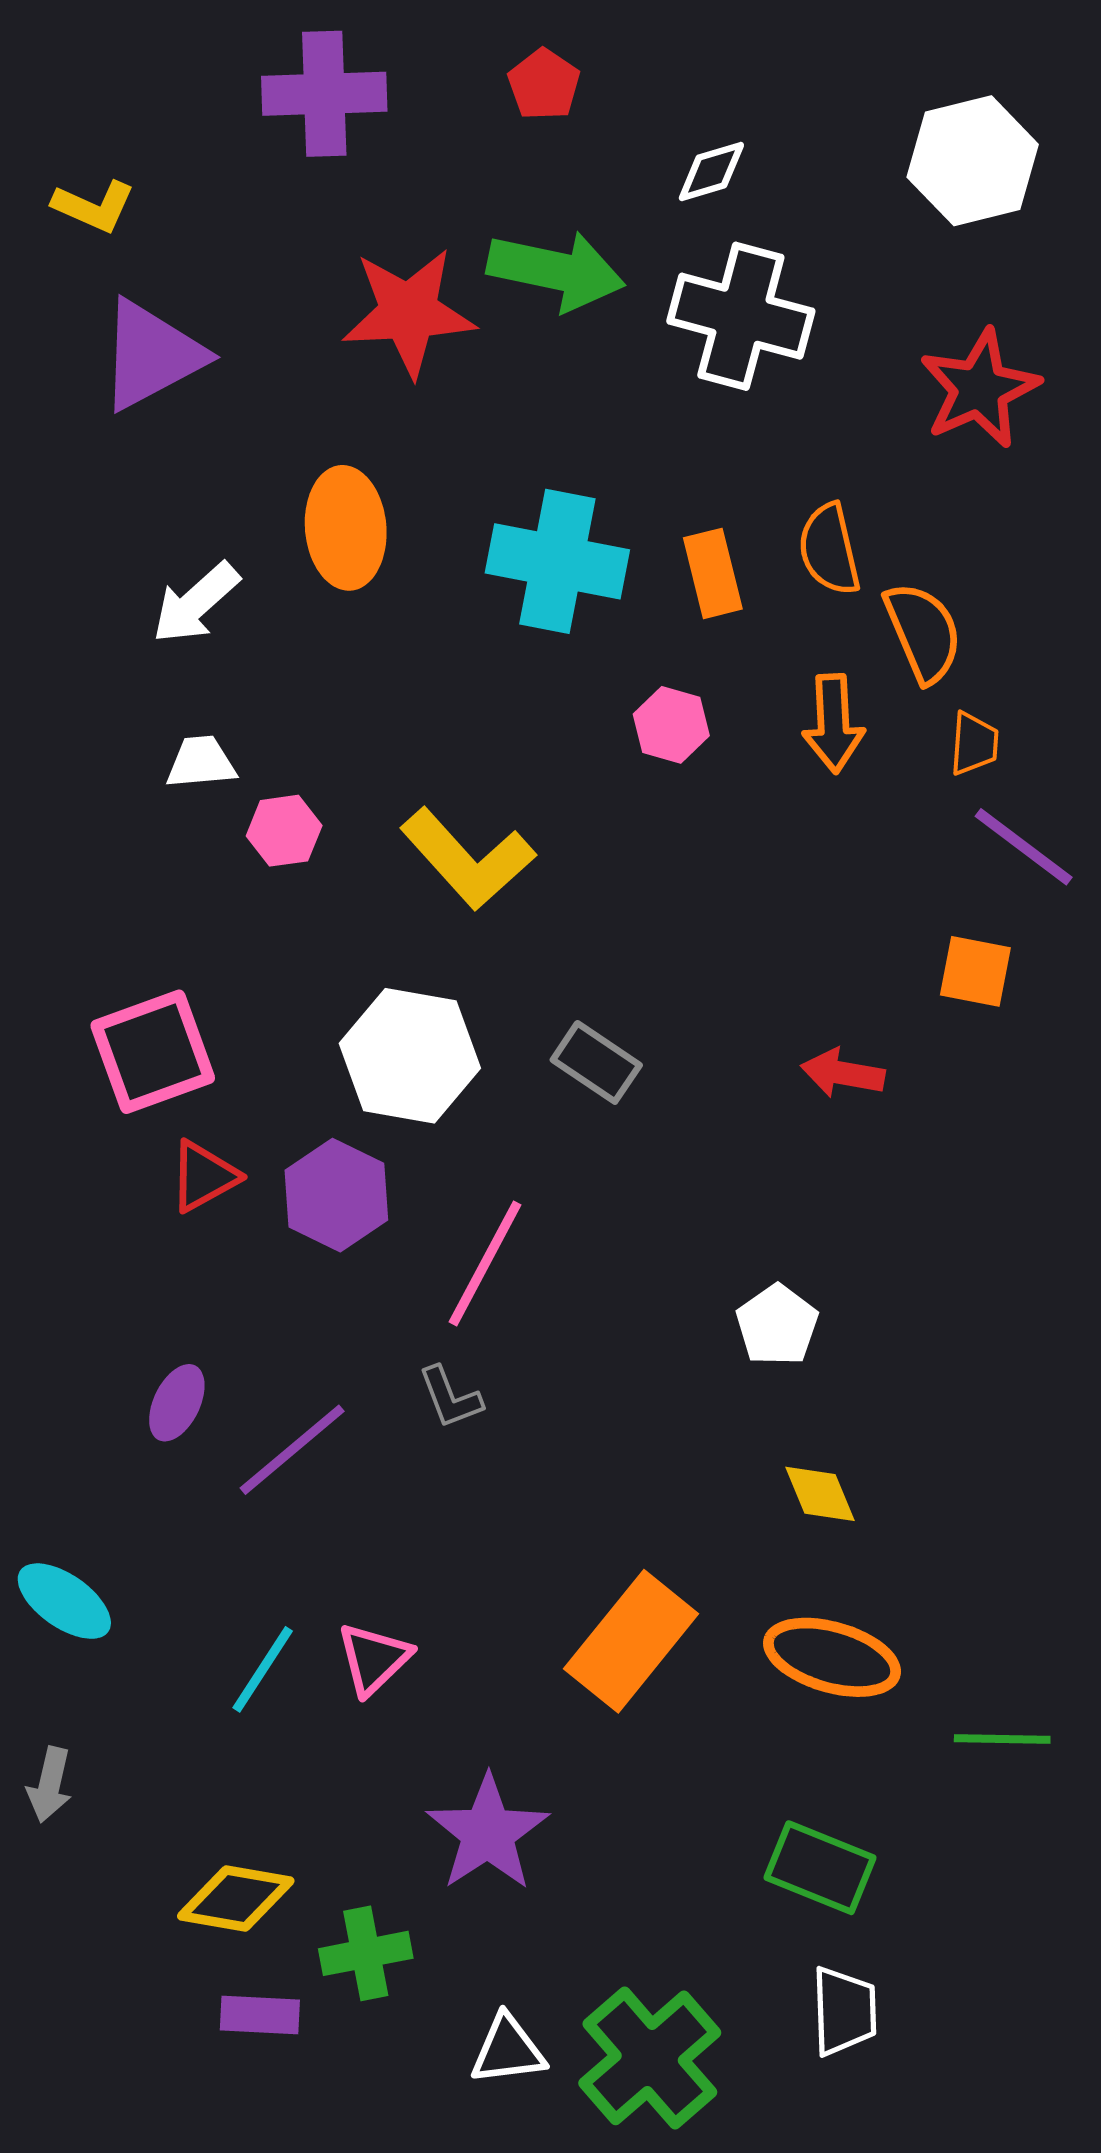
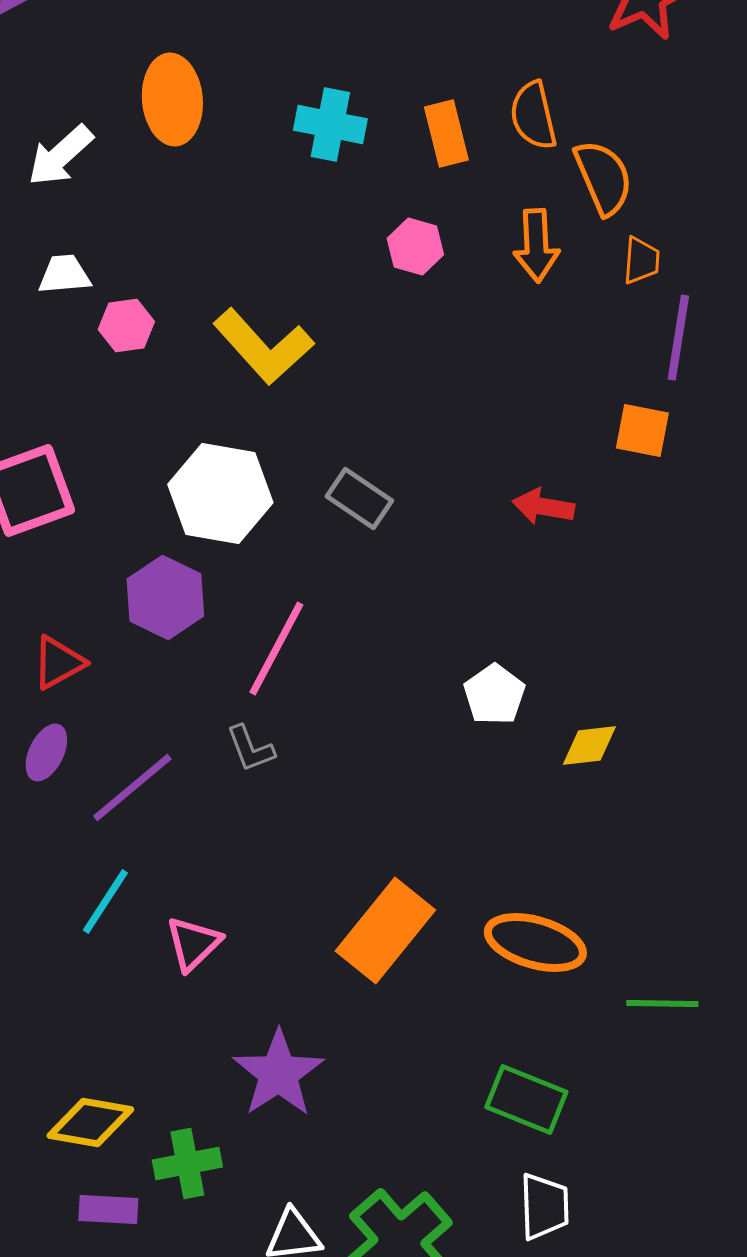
cyan cross: (557, 561) -> (330, 124), size x0.7
purple line: (1024, 847) -> (678, 338), turned 62
red triangle: (204, 1176) -> (58, 662), moved
yellow diamond: (820, 1494) -> (589, 746), moved, turned -74
cyan line: (263, 1669) -> (105, 902), moved

